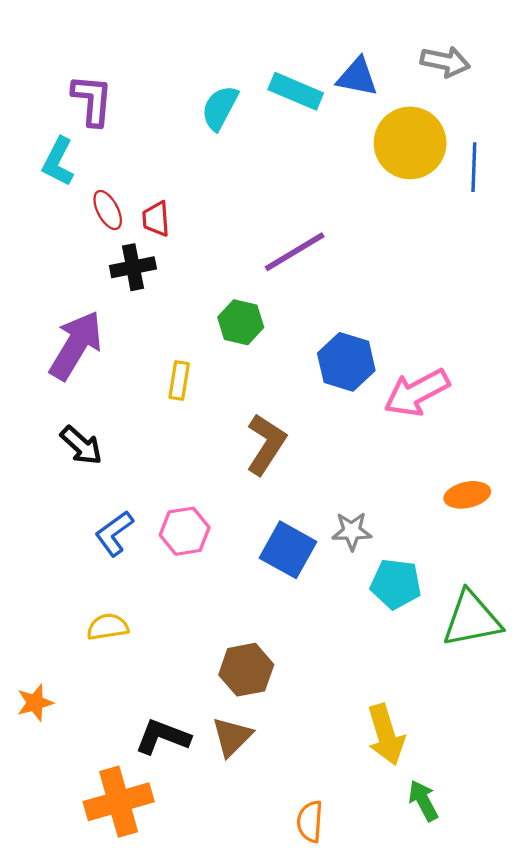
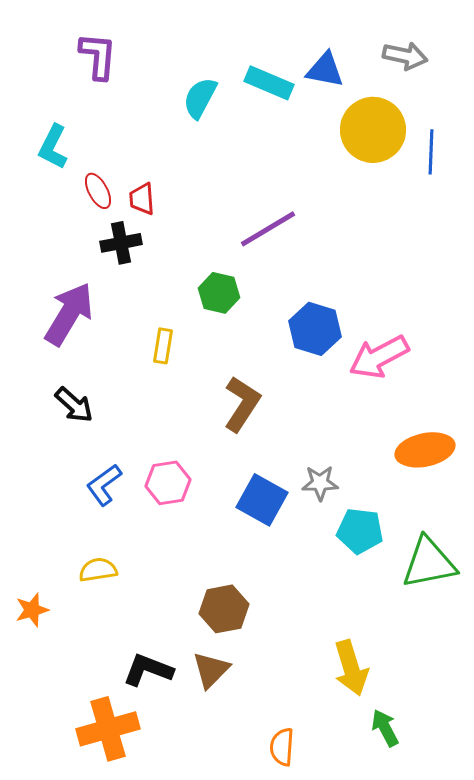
purple L-shape: (92, 100) -> (98, 56), moved
orange ellipse: (467, 495) -> (425, 450), size x1.4
orange star: (35, 703) -> (32, 610), moved

